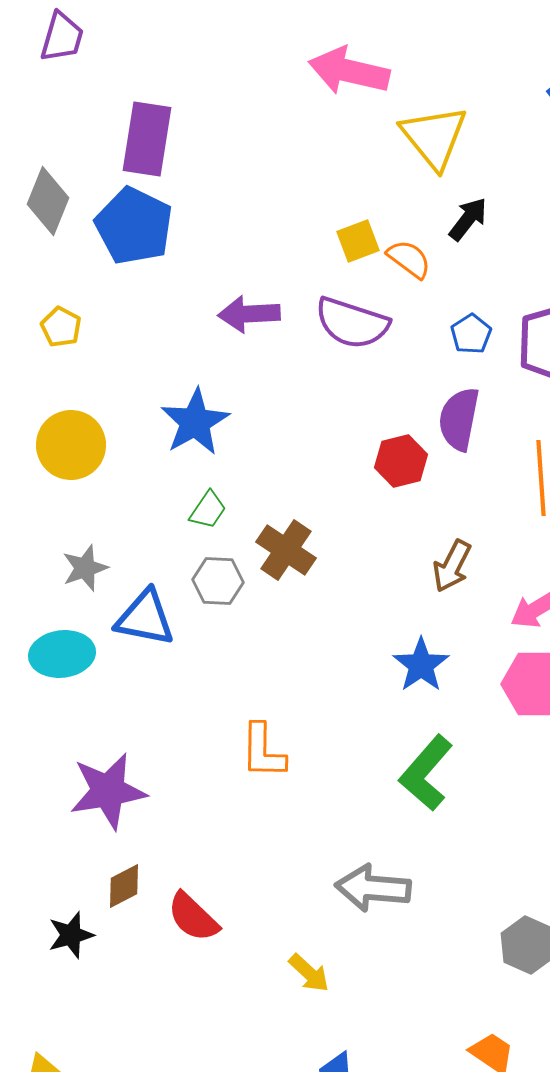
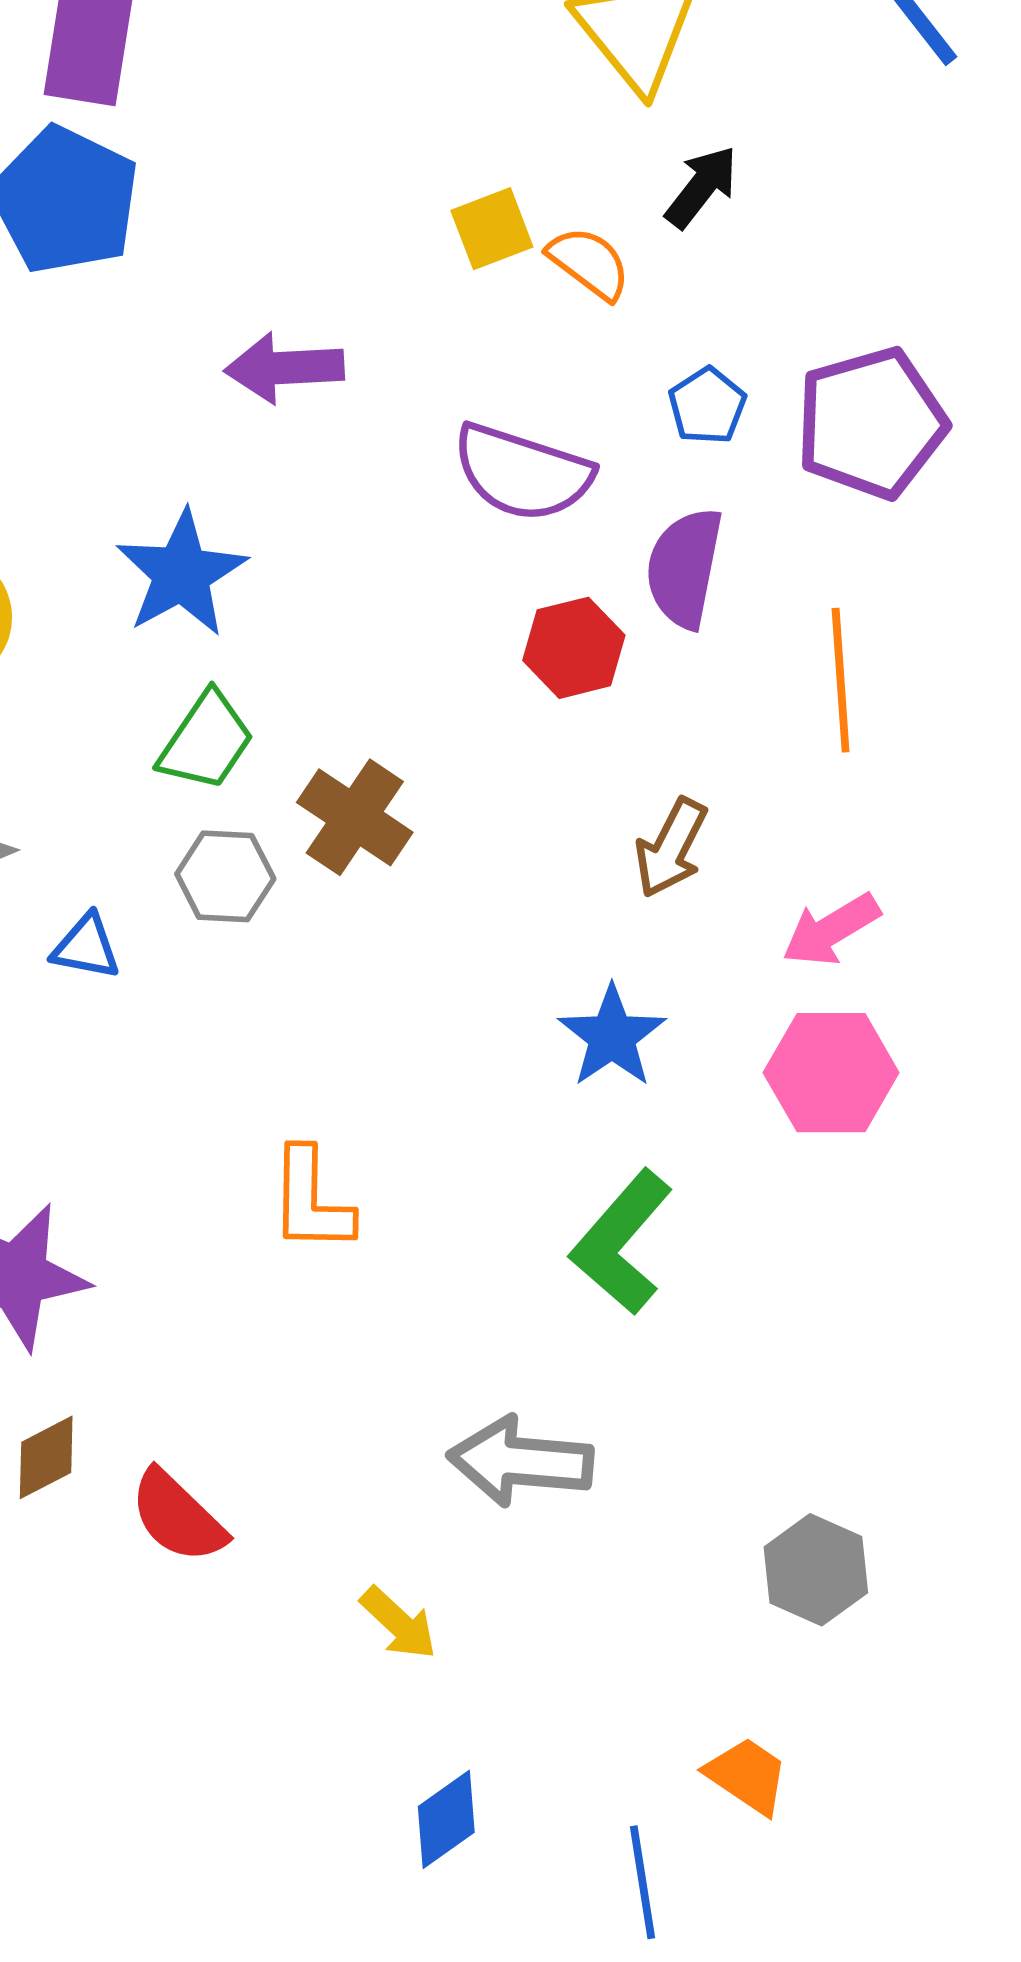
purple semicircle: (352, 323) -> (522, 473), moved
green trapezoid: (208, 510) -> (206, 741), size x1.4
blue triangle: (145, 618) -> (86, 947), size x0.6

